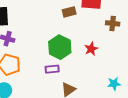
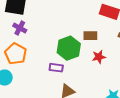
brown rectangle: (69, 12) -> (90, 36), moved

